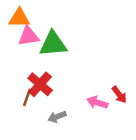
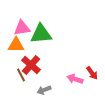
orange triangle: (19, 18) -> (16, 45), moved
brown line: (27, 97) -> (21, 75), turned -48

